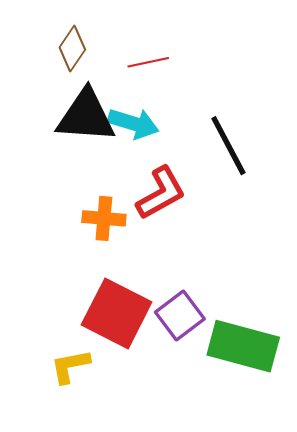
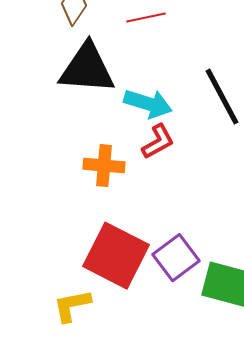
cyan arrow: (133, 123) -> (148, 104), moved
red L-shape: (161, 193) -> (158, 142), size x0.7

